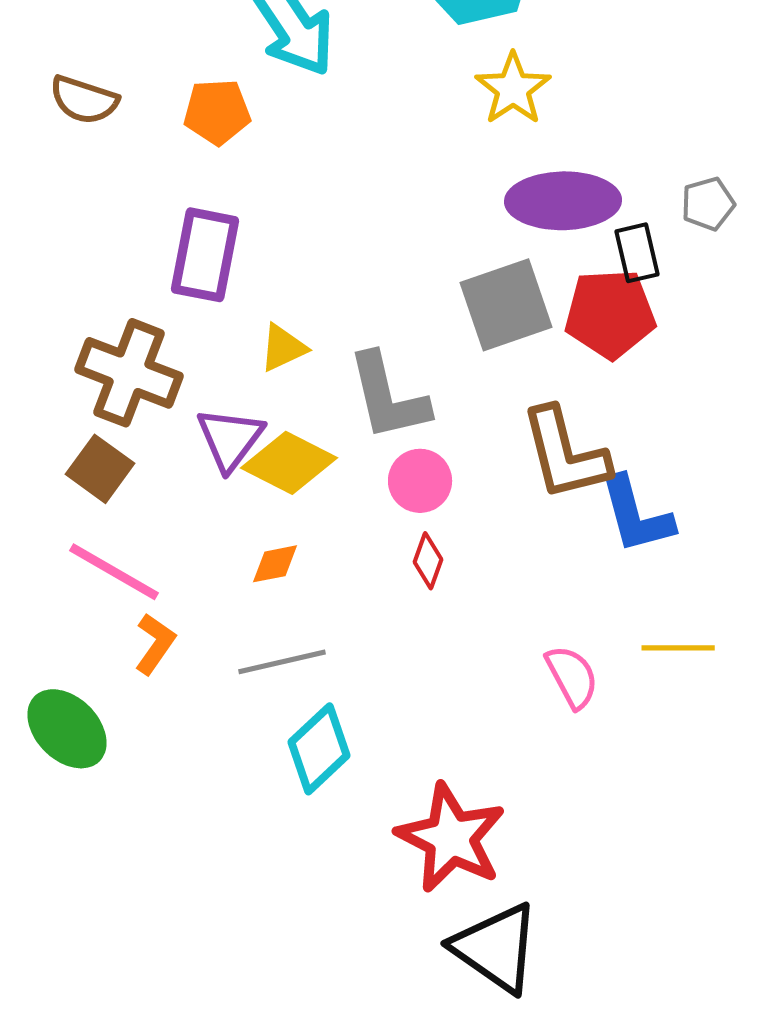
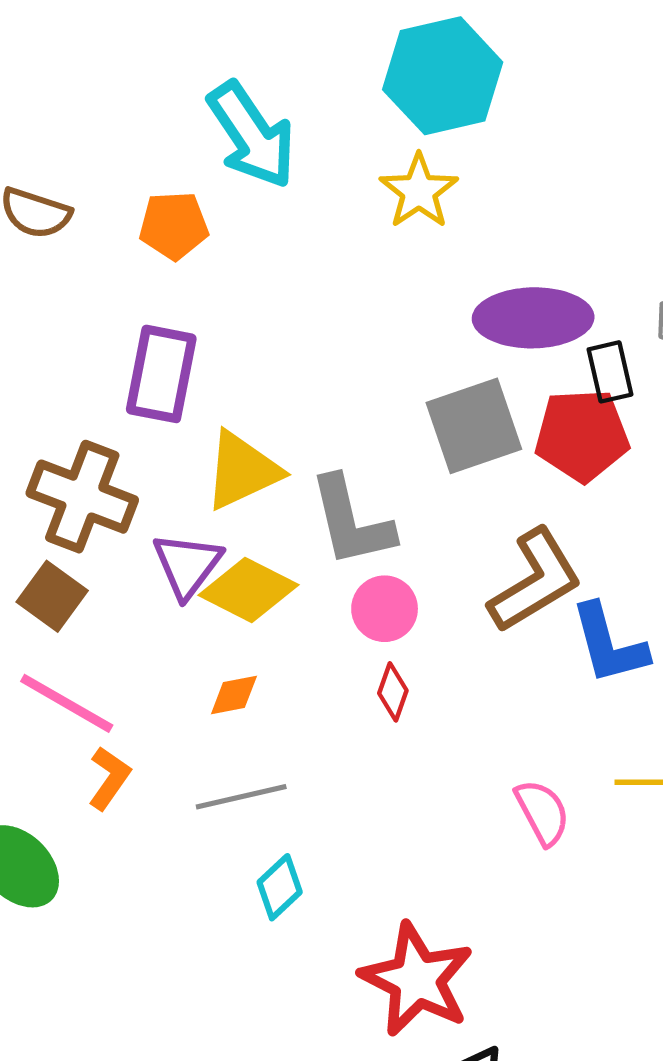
yellow star: (513, 89) -> (419, 191), moved
yellow triangle: (283, 348) -> (242, 471), size x1.6
brown L-shape: (565, 454) -> (535, 581), turned -107
cyan diamond: (319, 749) -> (280, 887), size x0.7

